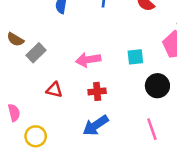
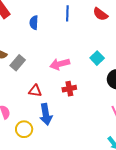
cyan square: (135, 57) -> (97, 58), turned -32
blue arrow: (96, 125) -> (46, 114), moved, turned -60

